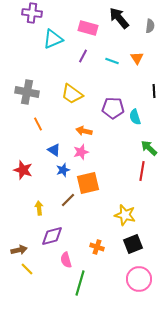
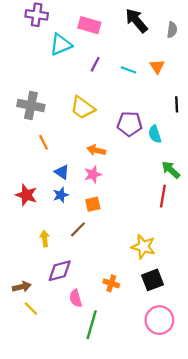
pink rectangle: (88, 28) -> (89, 25), moved
blue star: (63, 170) -> (61, 195), moved
orange square: (88, 183) -> (93, 204), moved, size x0.6

